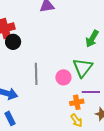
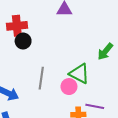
green triangle: (83, 68) -> (79, 74), moved, turned -50

